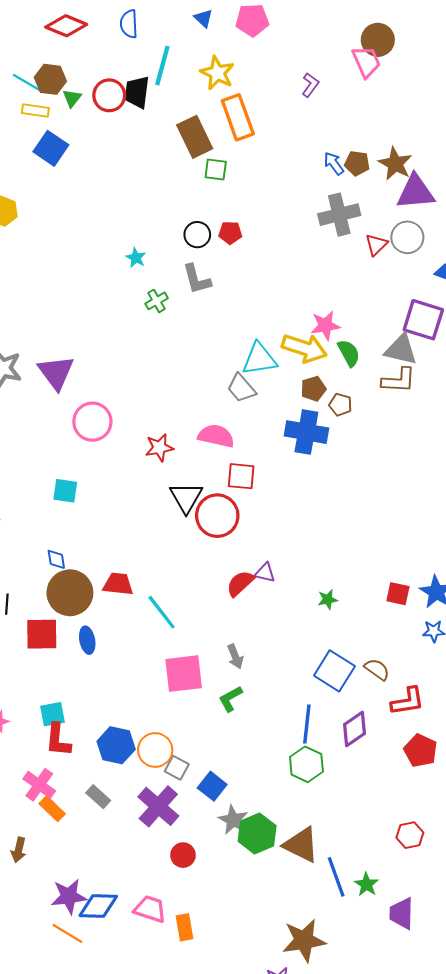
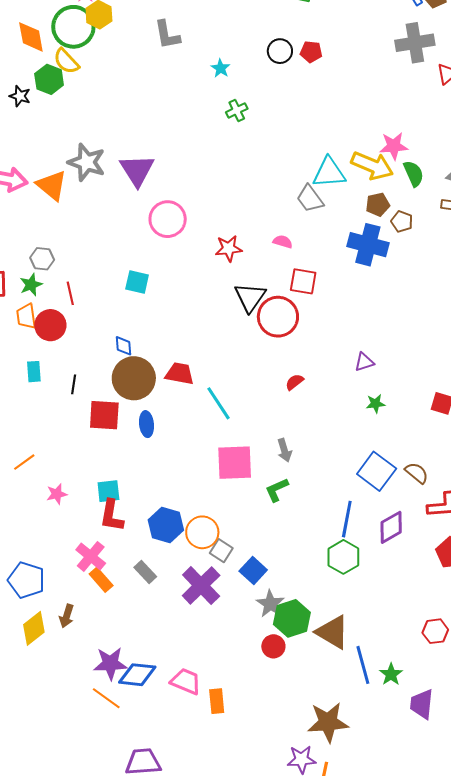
gray L-shape: (197, 279) -> (167, 35), moved
pink semicircle: (216, 436) -> (283, 242), size x0.6
purple triangle: (265, 573) -> (364, 362), moved, turned -35
red semicircle: (240, 583) -> (294, 382), size x0.7
red circle: (183, 855) -> (273, 646), moved

